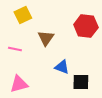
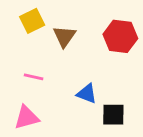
brown triangle: (46, 38) -> (64, 36), moved
pink line: (15, 49) -> (34, 77), moved

